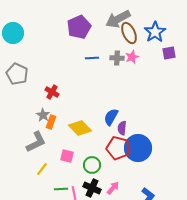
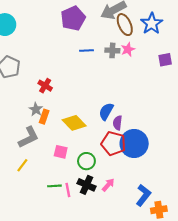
purple square: (169, 53) -> (165, 60), moved
yellow line: (42, 169) -> (22, 165), moved

